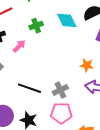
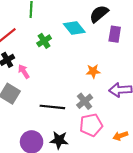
pink arrow: (19, 46) -> (24, 71), moved, turned -64
orange star: (87, 65) -> (93, 71), moved

